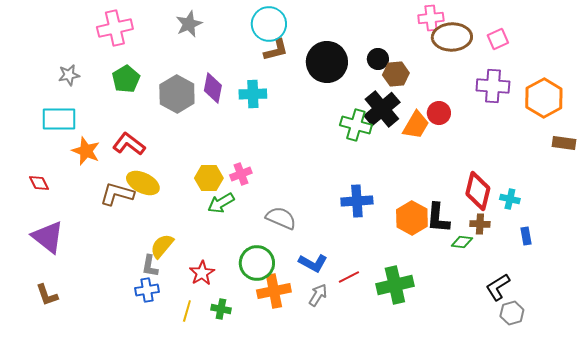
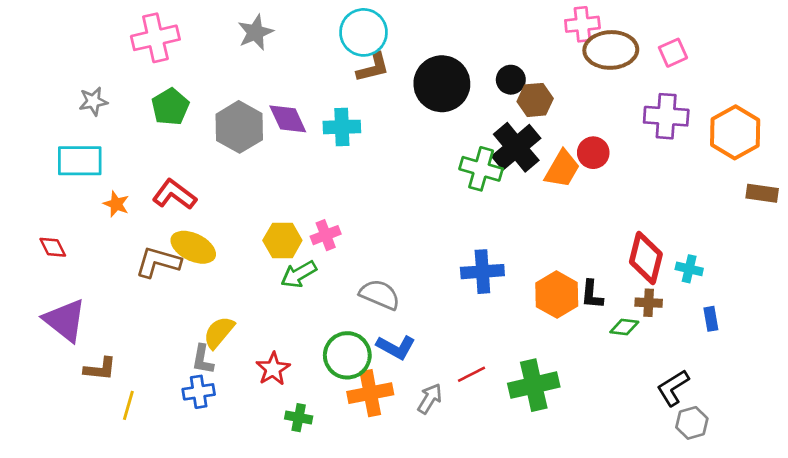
purple diamond: (213, 88) -> (288, 119), turned -36
orange star: (86, 151) -> (116, 204), size x0.7
black L-shape: (438, 218) -> (592, 295), size x0.7
blue L-shape: (313, 263) -> (396, 347), moved
brown L-shape: (47, 295) -> (100, 369), moved, turned -65
yellow line: (187, 311) -> (128, 405), moved

